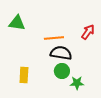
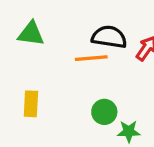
black semicircle: (61, 53) -> (109, 37), moved
yellow rectangle: (24, 75) -> (31, 104), moved

